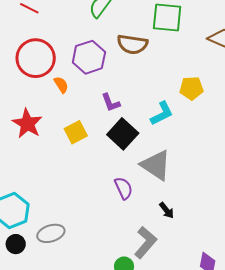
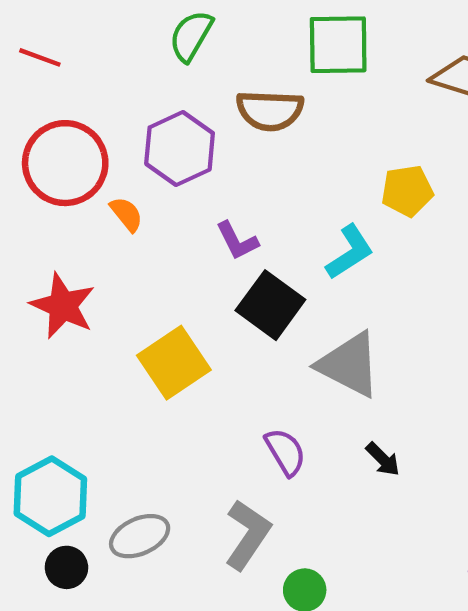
yellow square: (76, 132) -> (174, 363), moved, size x1.4
purple semicircle: (124, 188) -> (285, 452), moved
gray L-shape: (145, 242) -> (248, 535), moved

